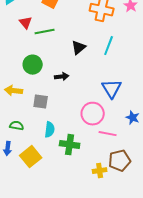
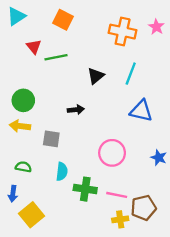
green circle: (33, 65) -> (23, 100), moved
blue triangle: (112, 89) -> (141, 111), moved, turned -45
pink line: (108, 134) -> (117, 195), moved
yellow square: (31, 157) -> (32, 215), moved

